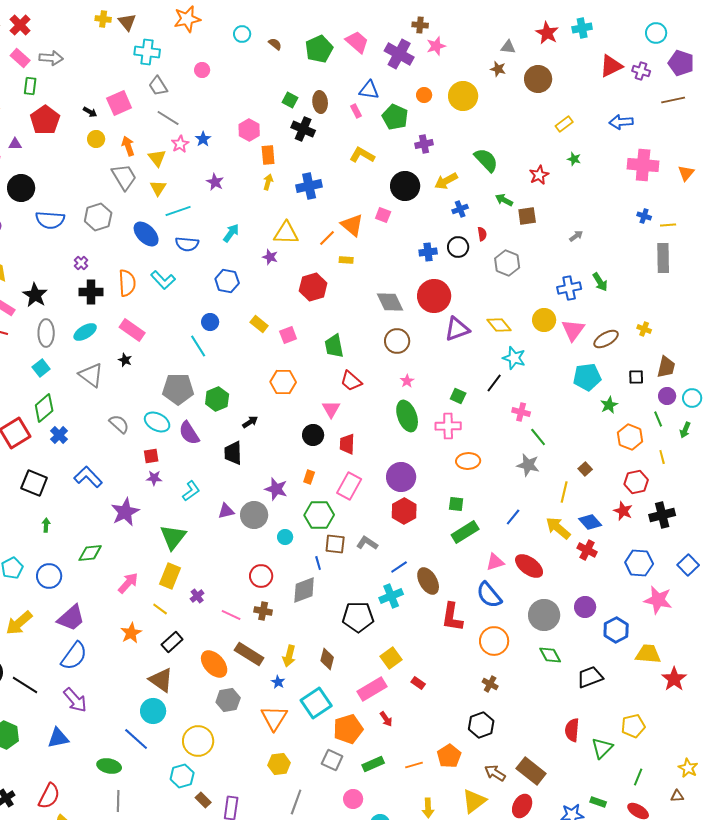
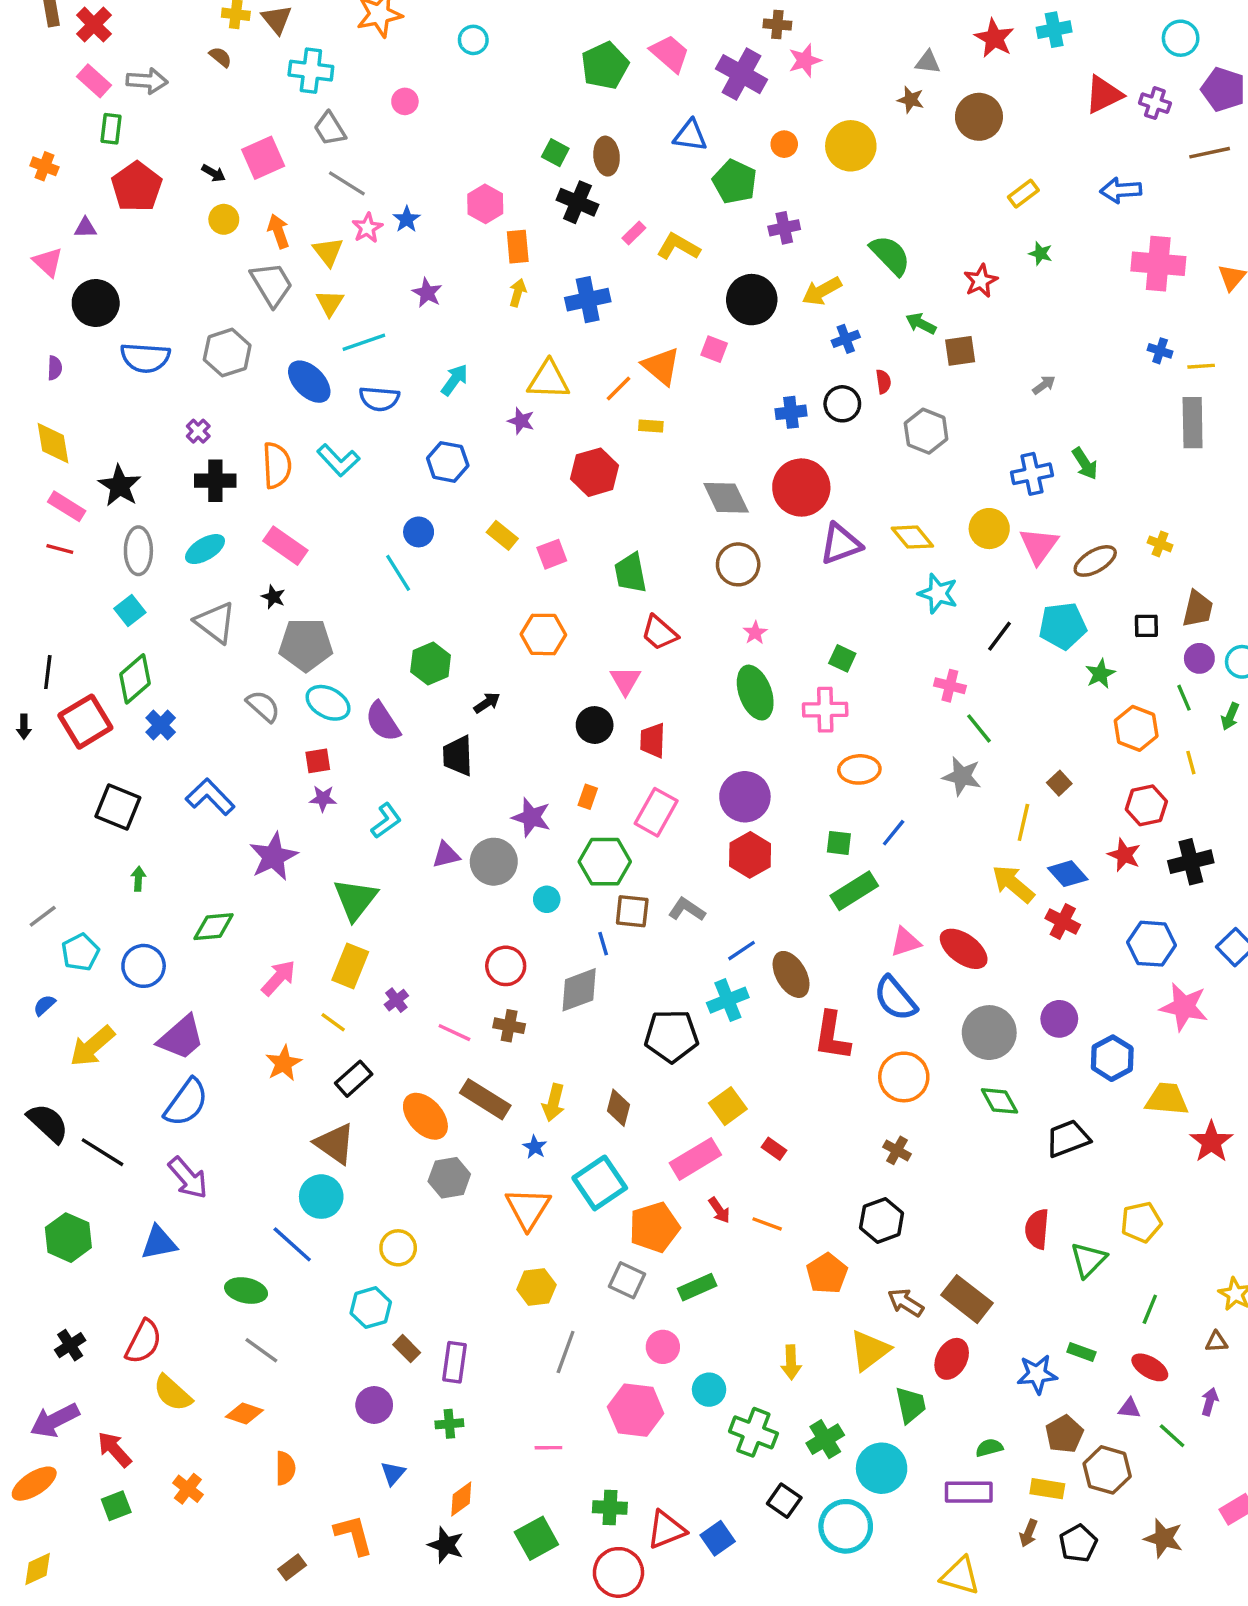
brown semicircle: (275, 44) -> (220, 57), moved
pink rectangle: (356, 111) -> (634, 233), moved, turned 72
black line: (494, 383) -> (999, 636), moved
gray pentagon: (178, 389) -> (306, 645), moved
blue line: (513, 517) -> (894, 833), moved
yellow circle: (198, 741) -> (398, 1248), size x0.7
orange line: (414, 765) -> (767, 1224), moved, turned 36
gray line: (118, 801) -> (261, 1350), turned -55

